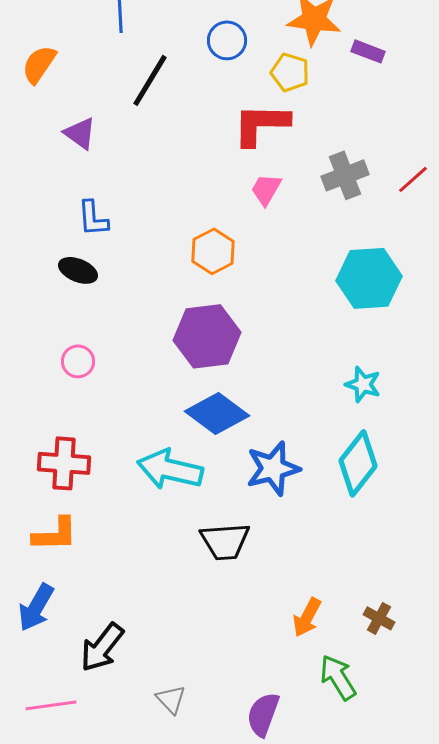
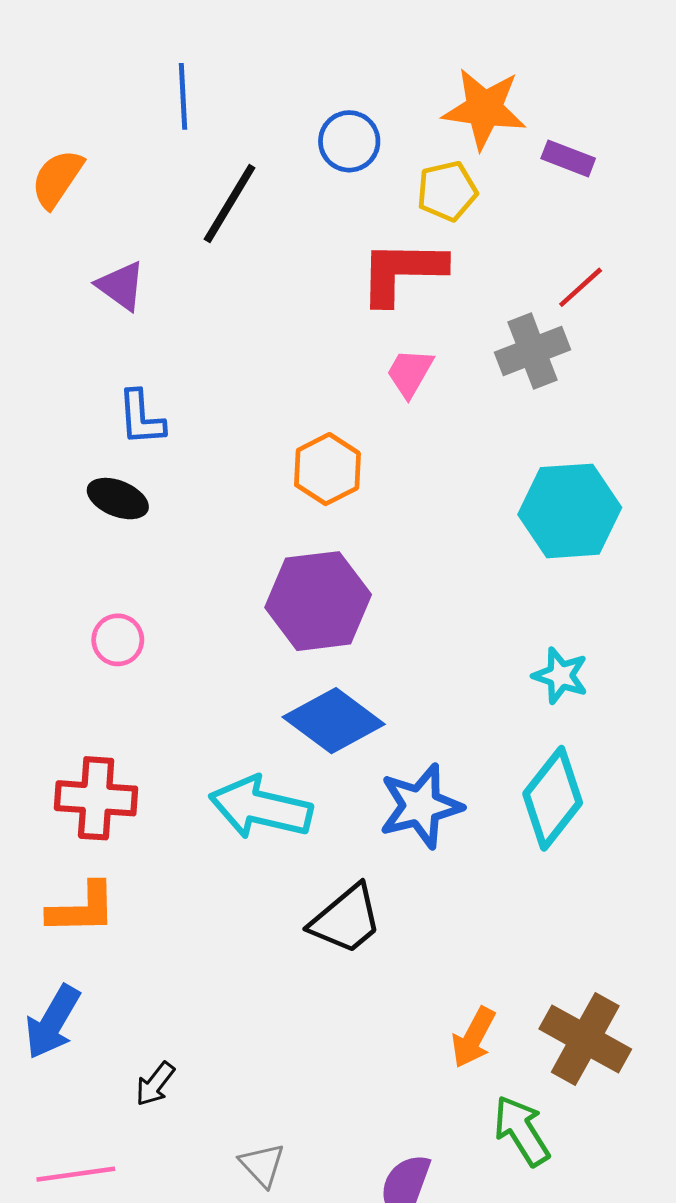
yellow pentagon: (290, 72) -> (447, 191), turned -30
red line: (413, 179) -> (581, 287), moved
black trapezoid: (225, 541) -> (346, 919), turned -36
brown cross: (379, 618) -> (585, 1039), size x1.8
black arrow: (102, 647) -> (155, 1084), size x0.6

